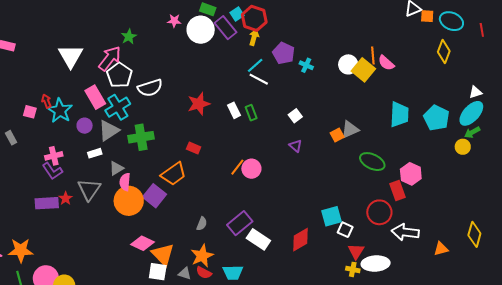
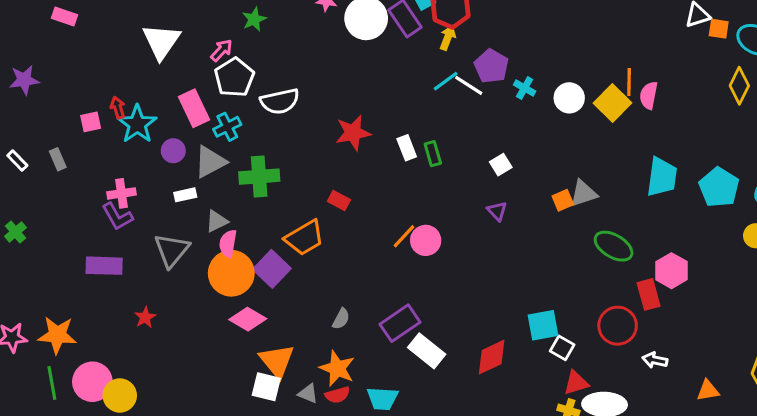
pink arrow: (110, 58) -> (222, 50), size x0.6
pink semicircle: (386, 63) -> (649, 95), turned 54
white circle: (348, 64) -> (569, 98), moved
white line: (259, 79) -> (469, 85), moved
cyan cross: (118, 107) -> (227, 127), size x0.7
pink square: (30, 112) -> (91, 122), turned -32
red star: (66, 198) -> (145, 317), moved
white arrow: (405, 232) -> (655, 360), size x0.6
pink diamond: (142, 243) -> (248, 319), moved
red triangle: (356, 251) -> (576, 383), turned 36
orange star: (202, 256) -> (337, 368), turned -30
red semicircle: (204, 273) -> (337, 395), turned -49

